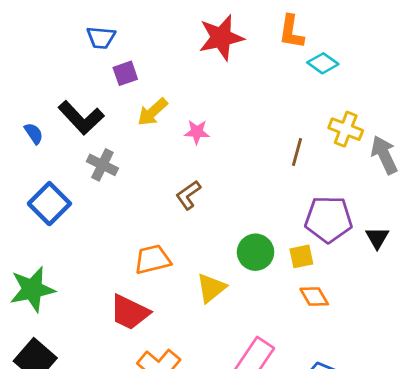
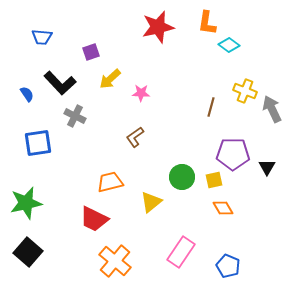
blue trapezoid: (101, 38) -> (42, 37), moved
blue square: (49, 204) -> (38, 143), turned 36

